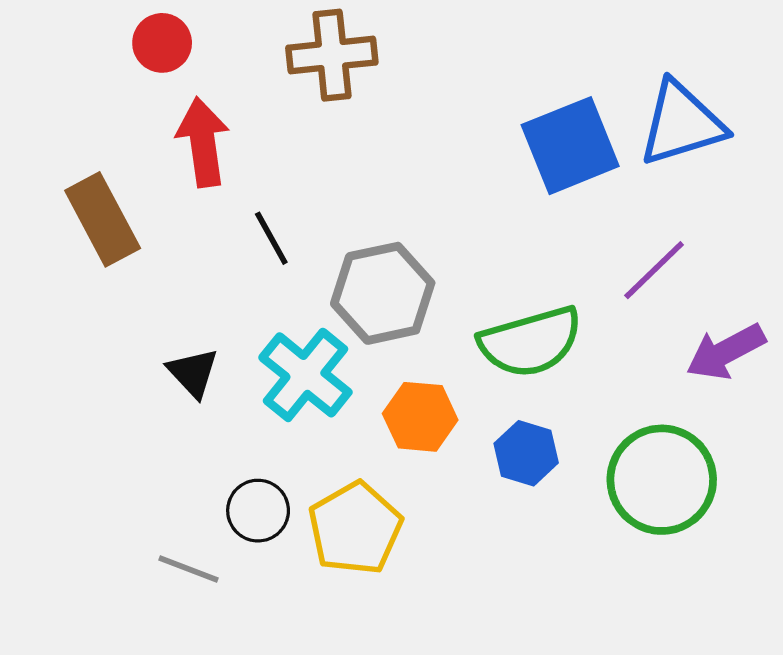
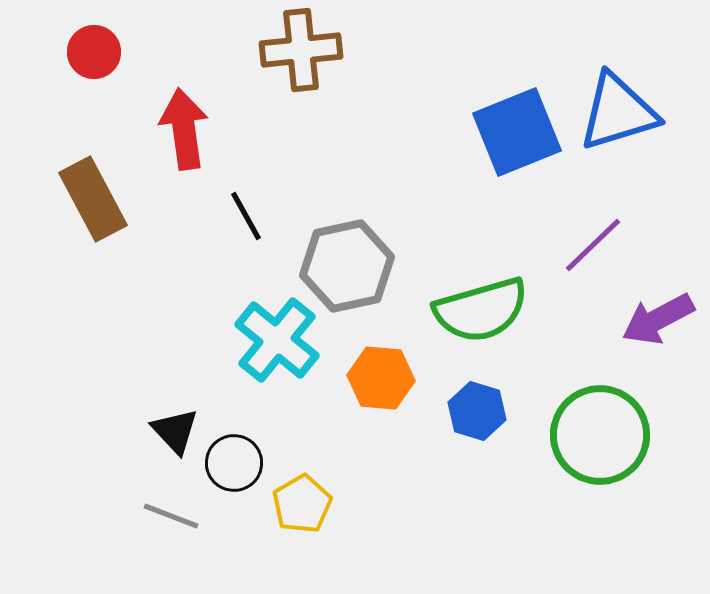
red circle: (162, 43) -> (94, 52), moved
black triangle: (193, 373) -> (175, 431), moved
yellow pentagon: (355, 528) -> (302, 504), moved, size x0.7

